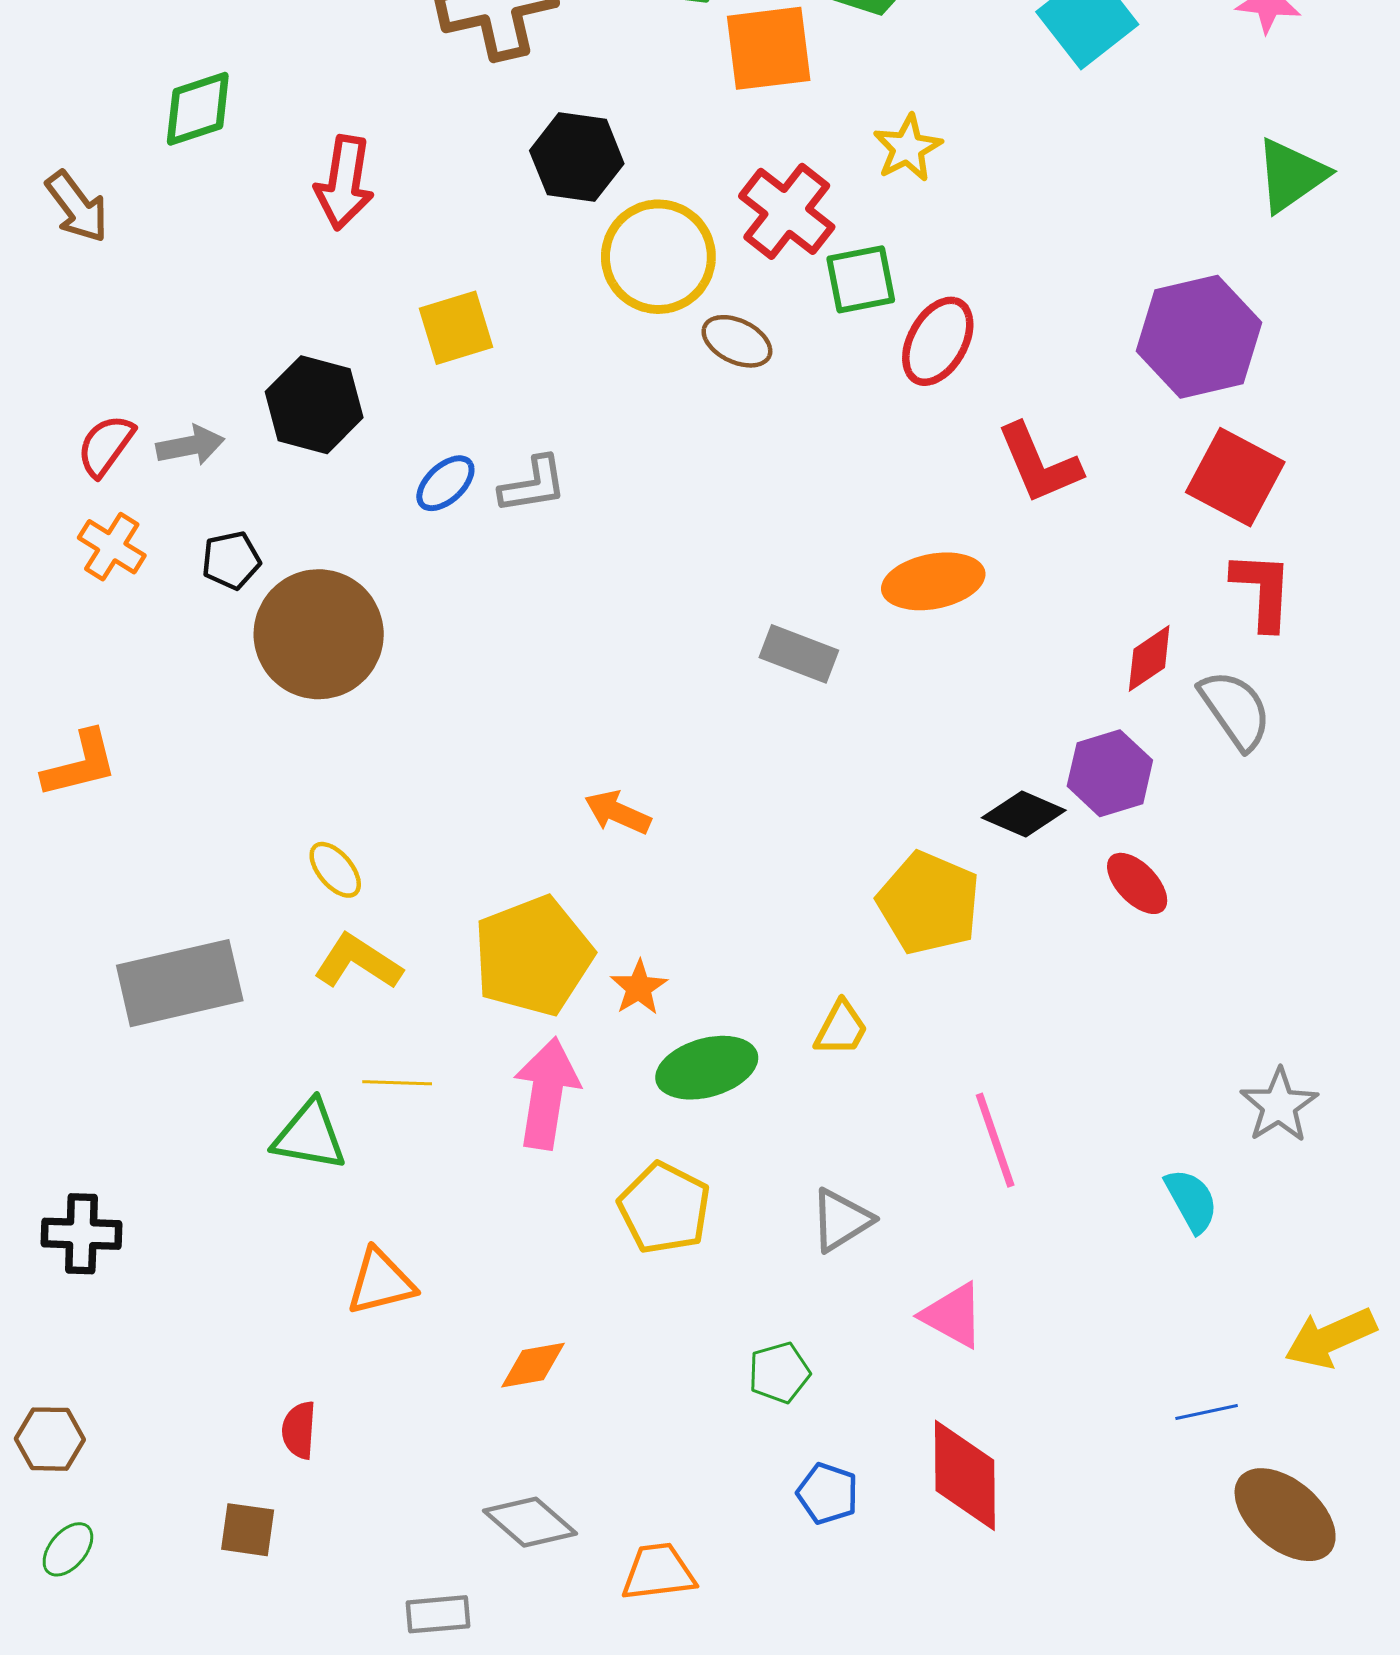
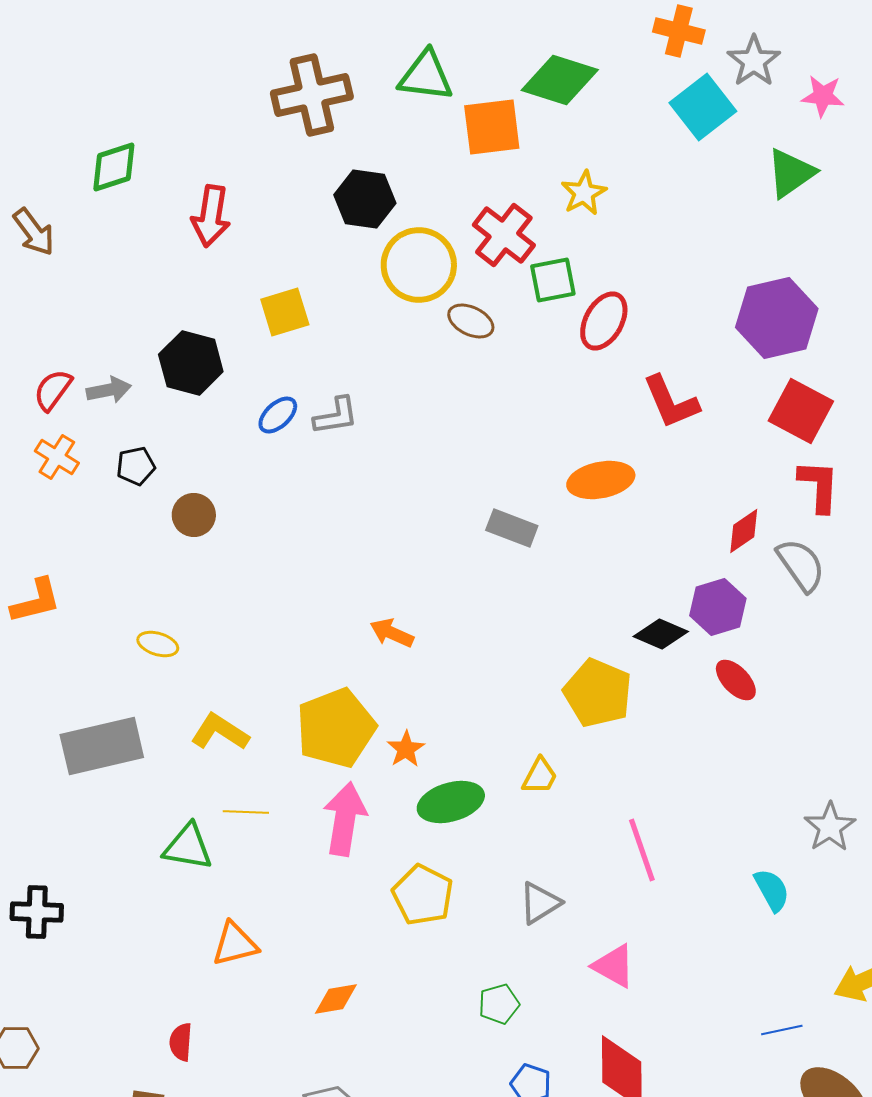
green triangle: (1291, 175) -> (791, 173), moved
brown circle: (319, 634) -> (194, 515), size x0.5
yellow ellipse: (335, 870) -> (158, 644), moved, turned -33

